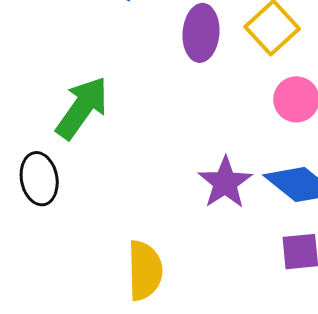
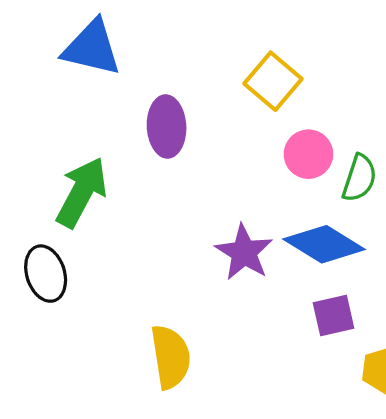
purple ellipse: (201, 33) -> (167, 127), moved

